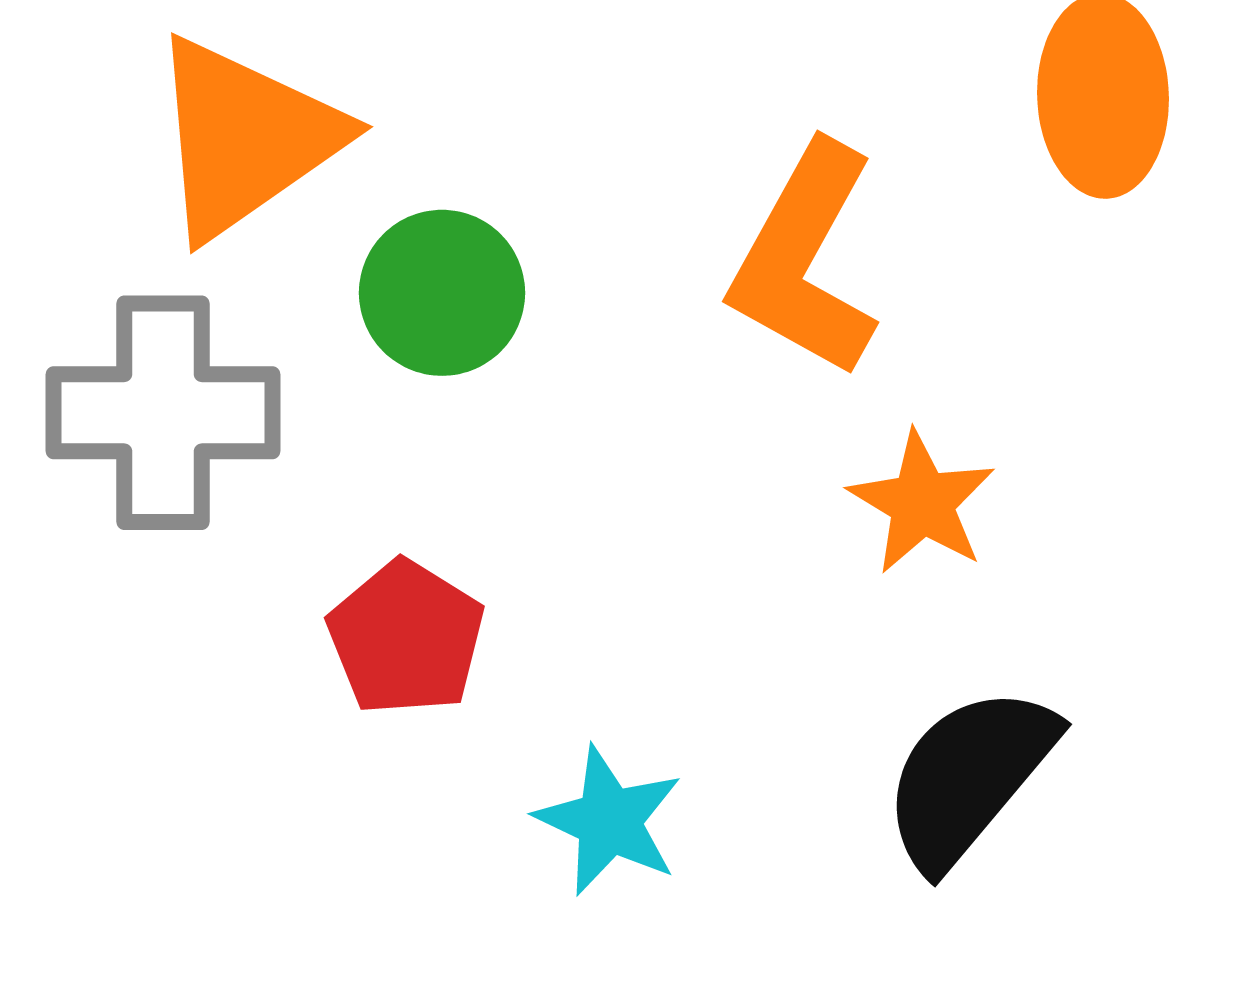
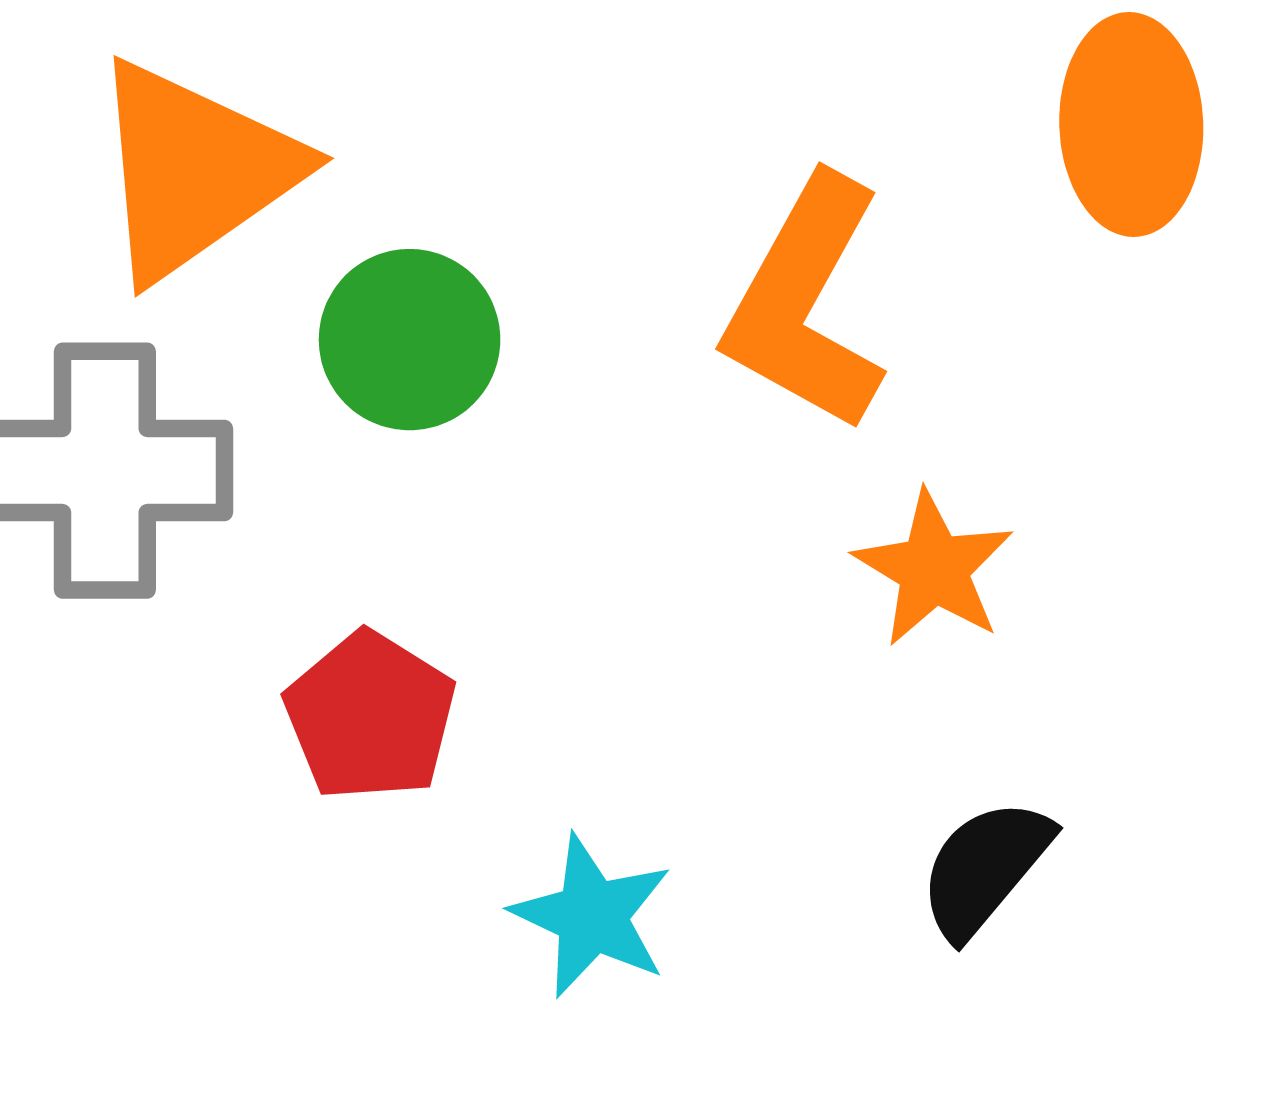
black semicircle: (969, 777) -> (985, 868), size x0.7

